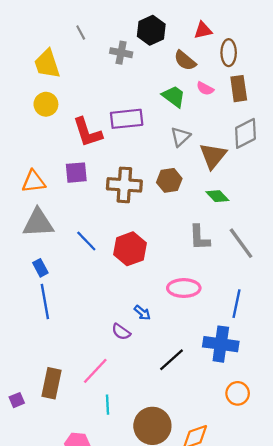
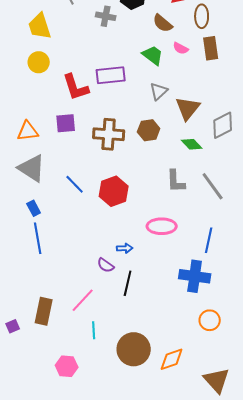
gray diamond: (245, 133) -> (223, 125), moved
gray triangle: (38, 223) -> (32, 168), turned 36
blue arrow: (142, 313) -> (125, 248), turned -42
black line: (171, 360) -> (128, 283), moved, turned -35

